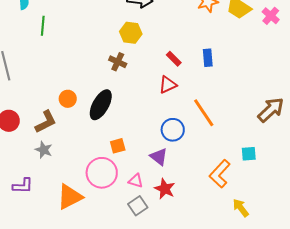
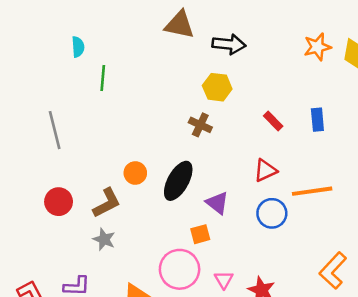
red triangle: (168, 85) -> (265, 170), moved
orange line: (204, 113) -> (312, 191), turned -64
purple triangle: (159, 157) -> (217, 203), moved
pink triangle: (136, 181) -> (224, 280), turned 42

